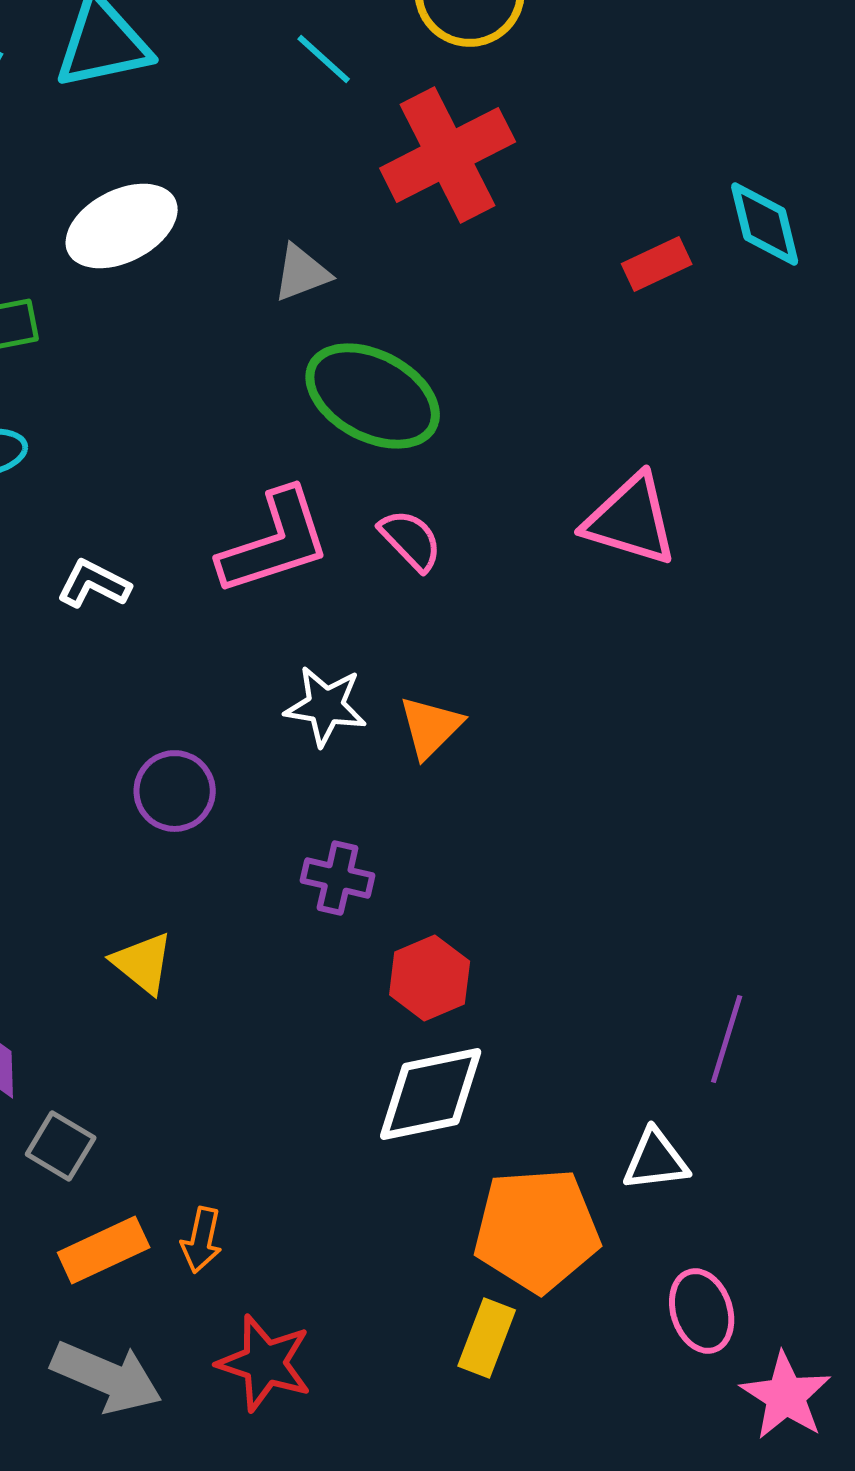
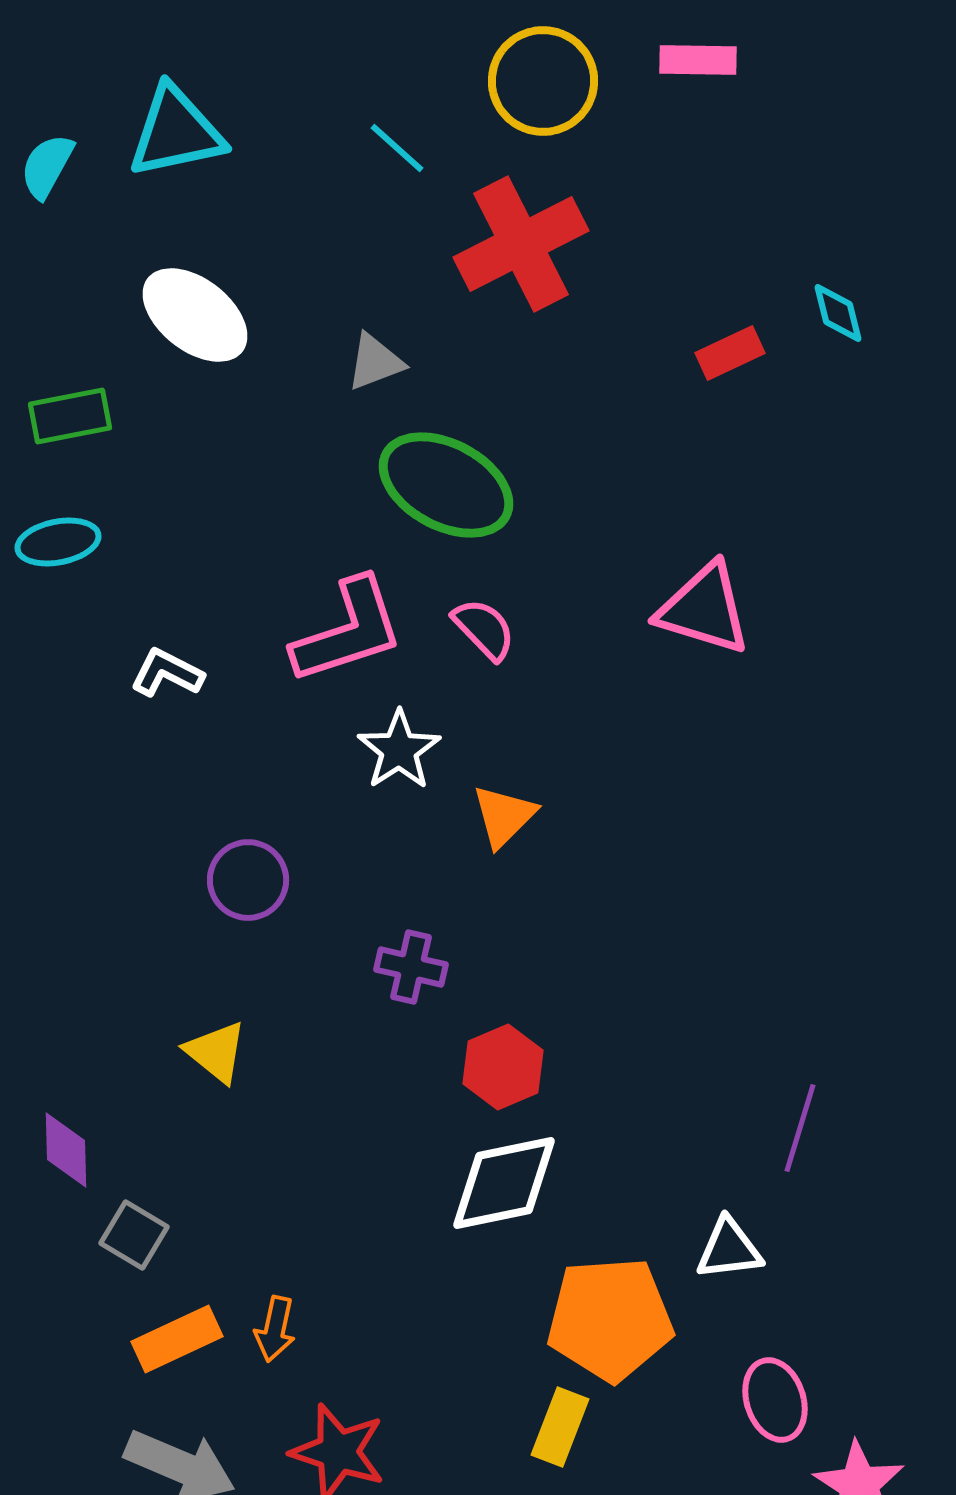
cyan diamond: (765, 224) -> (838, 313), size x0.7
white ellipse: (122, 226) -> (195, 315), turned 65
white star: (326, 706) -> (399, 750), moved, turned 30

